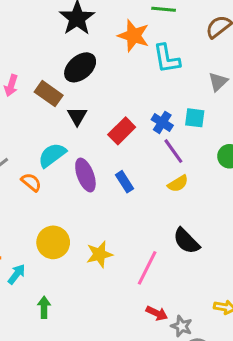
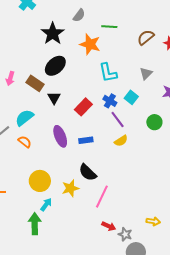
cyan L-shape: (167, 59) -> (108, 73), moved
cyan square: (195, 118) -> (131, 97), turned 32
cyan semicircle: (52, 155) -> (24, 118), moved
blue rectangle: (125, 182) -> (86, 140), turned -64
black semicircle: (186, 241) -> (88, 172), moved
cyan arrow: (17, 274) -> (46, 204), moved
green arrow: (44, 307) -> (35, 224), size x1.5

